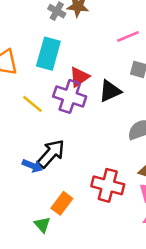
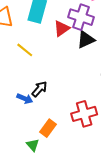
purple cross: (70, 96) -> (81, 17), moved
black arrow: (51, 154) -> (39, 89), size x0.7
red cross: (108, 185) -> (84, 114), turned -30

